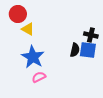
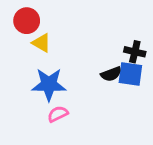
black semicircle: (75, 50) -> (111, 74), turned 56
blue star: (33, 57) -> (49, 84), turned -30

